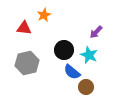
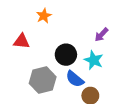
red triangle: (24, 28) -> (22, 41), moved
gray hexagon: (27, 63) -> (43, 80), moved

